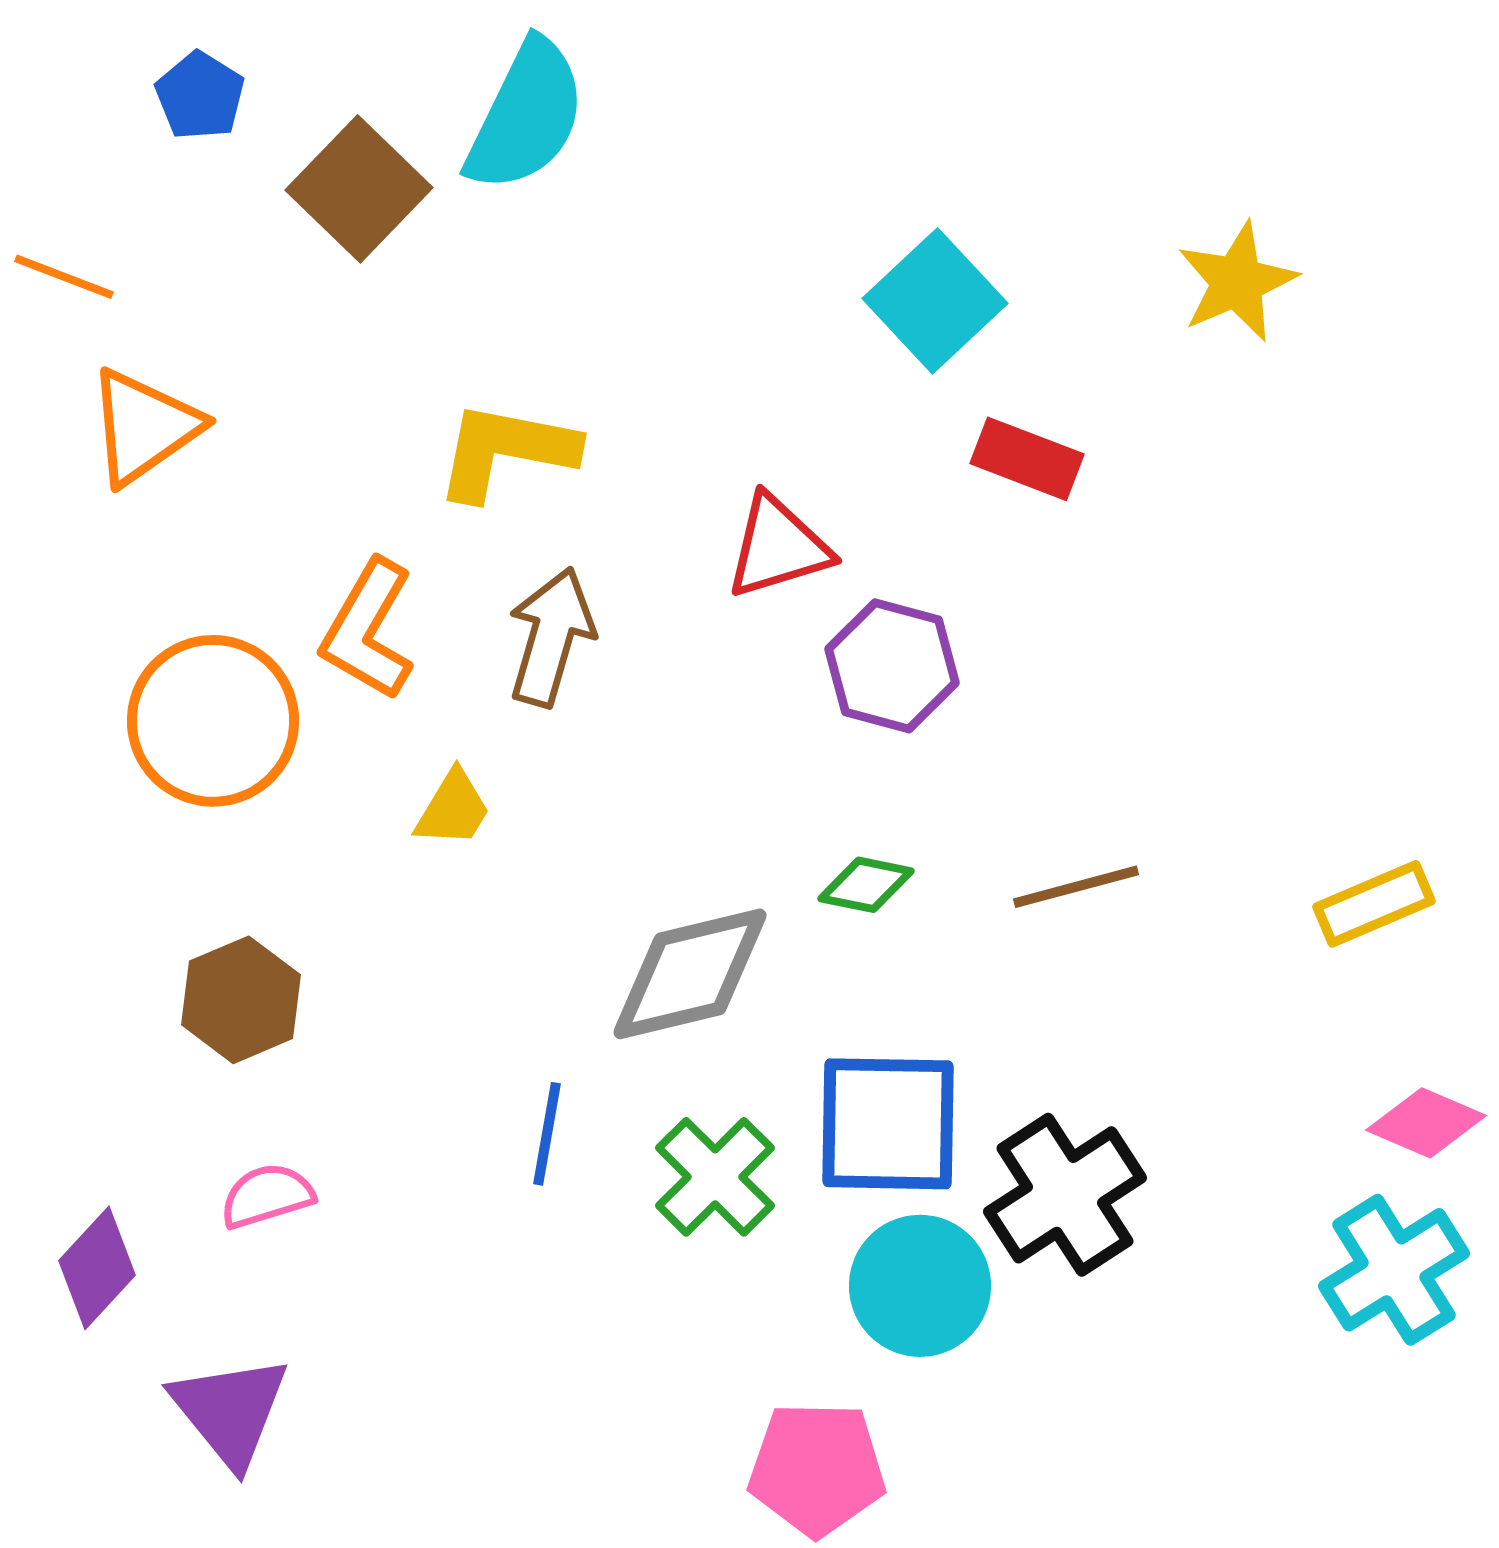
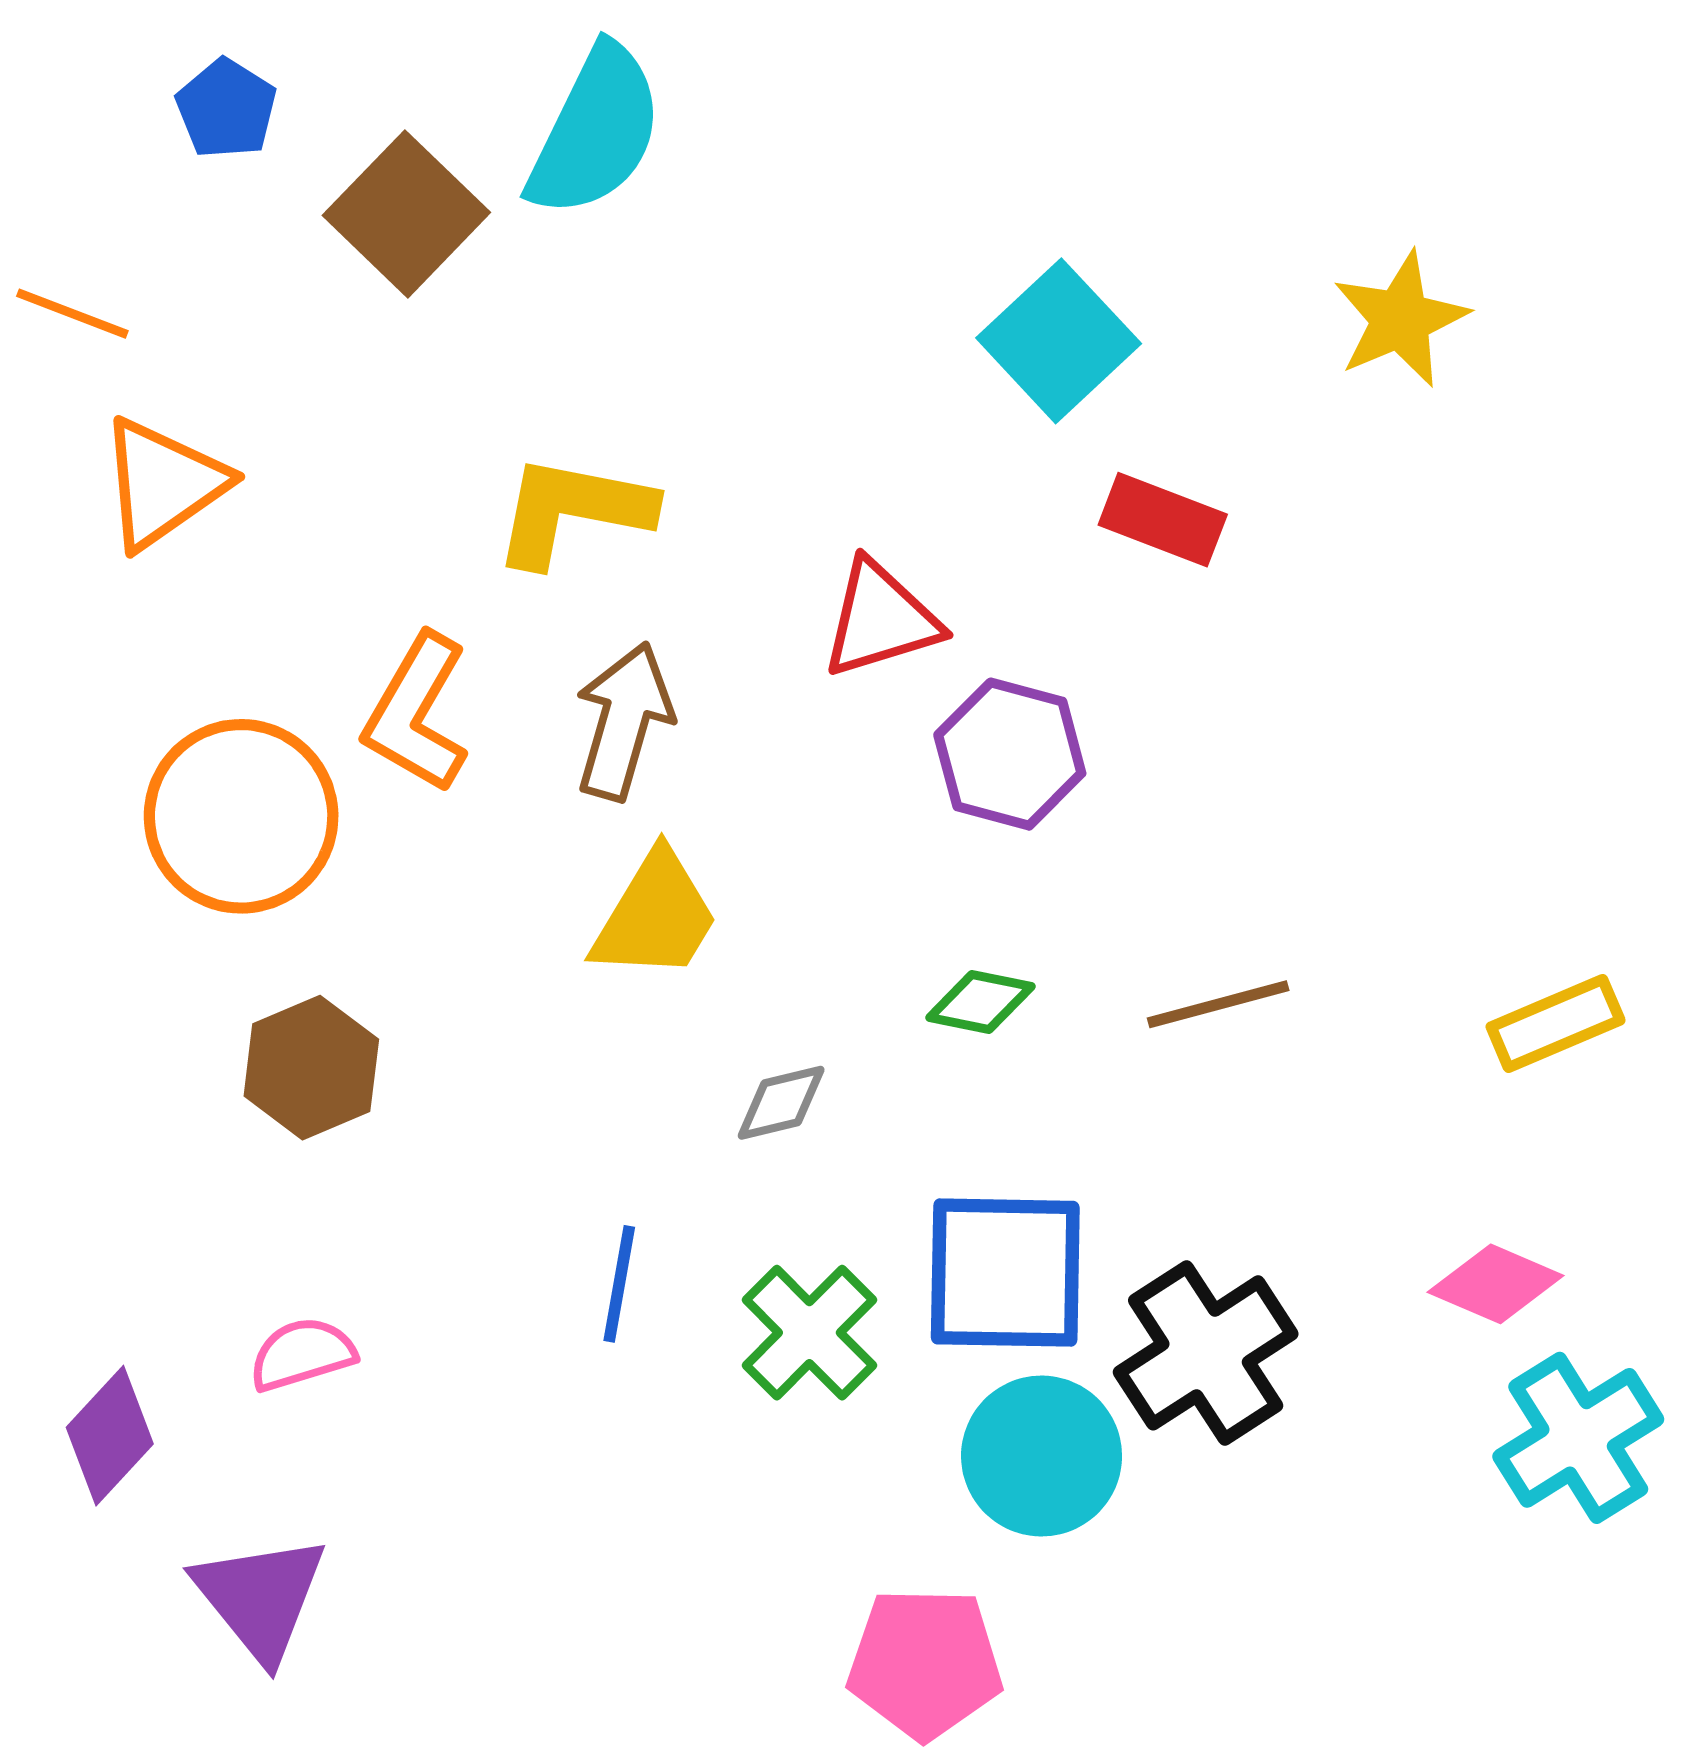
yellow trapezoid: (453, 809) -> (655, 916), moved, size x1.5
gray diamond: (690, 974) -> (781, 1103), size x0.5
brown hexagon: (241, 1000) -> (311, 1068), moved
pink diamond: (1426, 1123) -> (1496, 1284), moved

